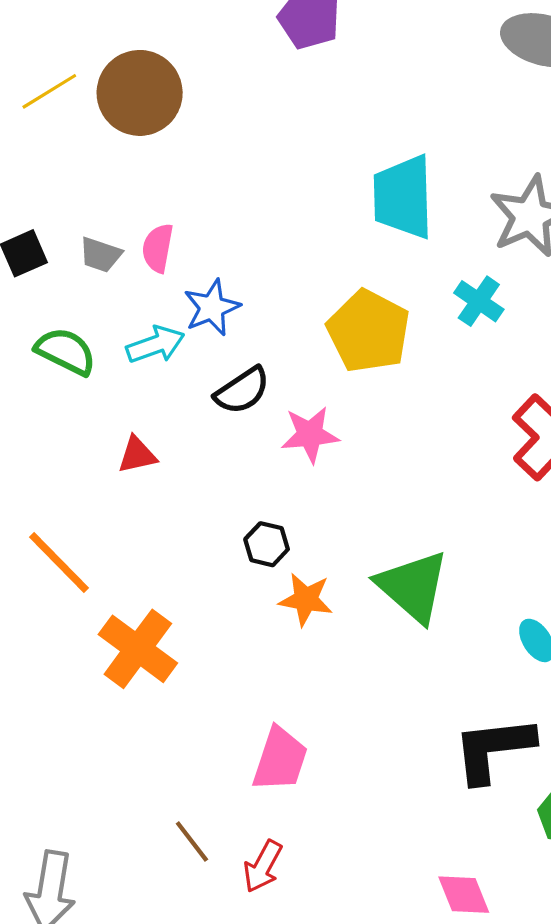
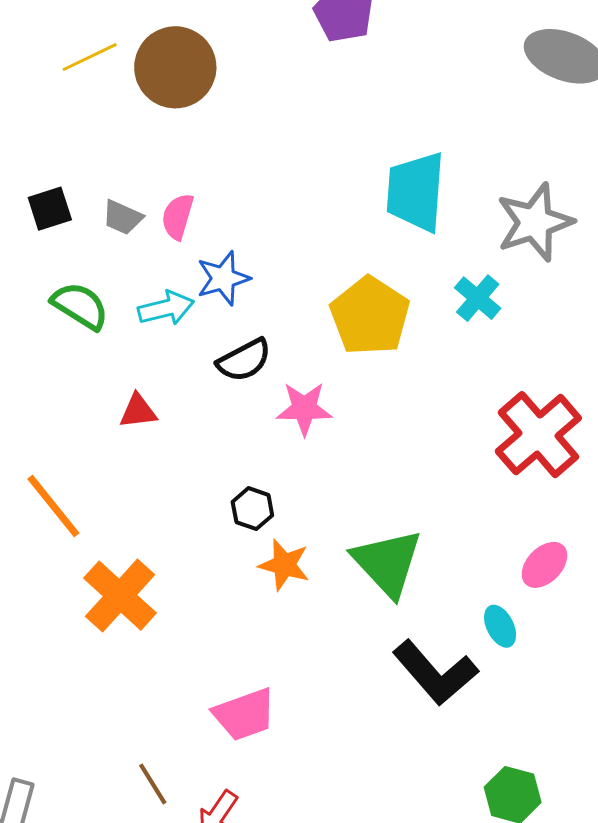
black L-shape: (493, 749) -> (435, 673), moved, turned -130
pink trapezoid: (280, 759) -> (245, 714), turned 46

